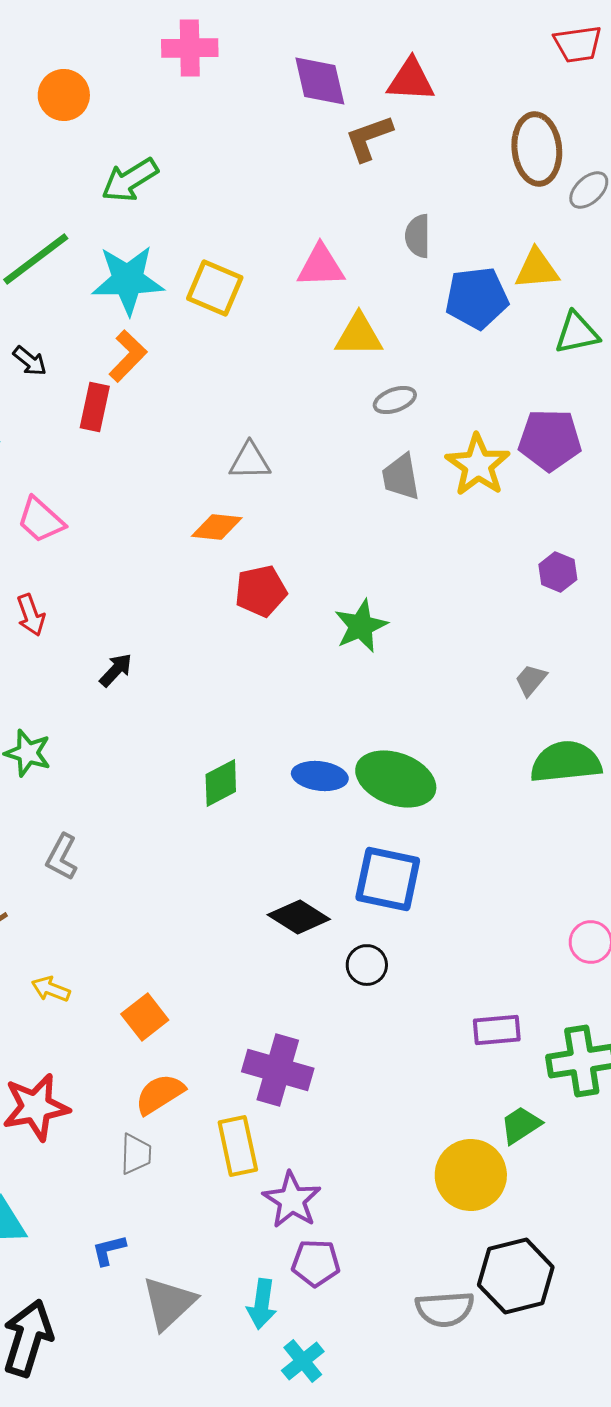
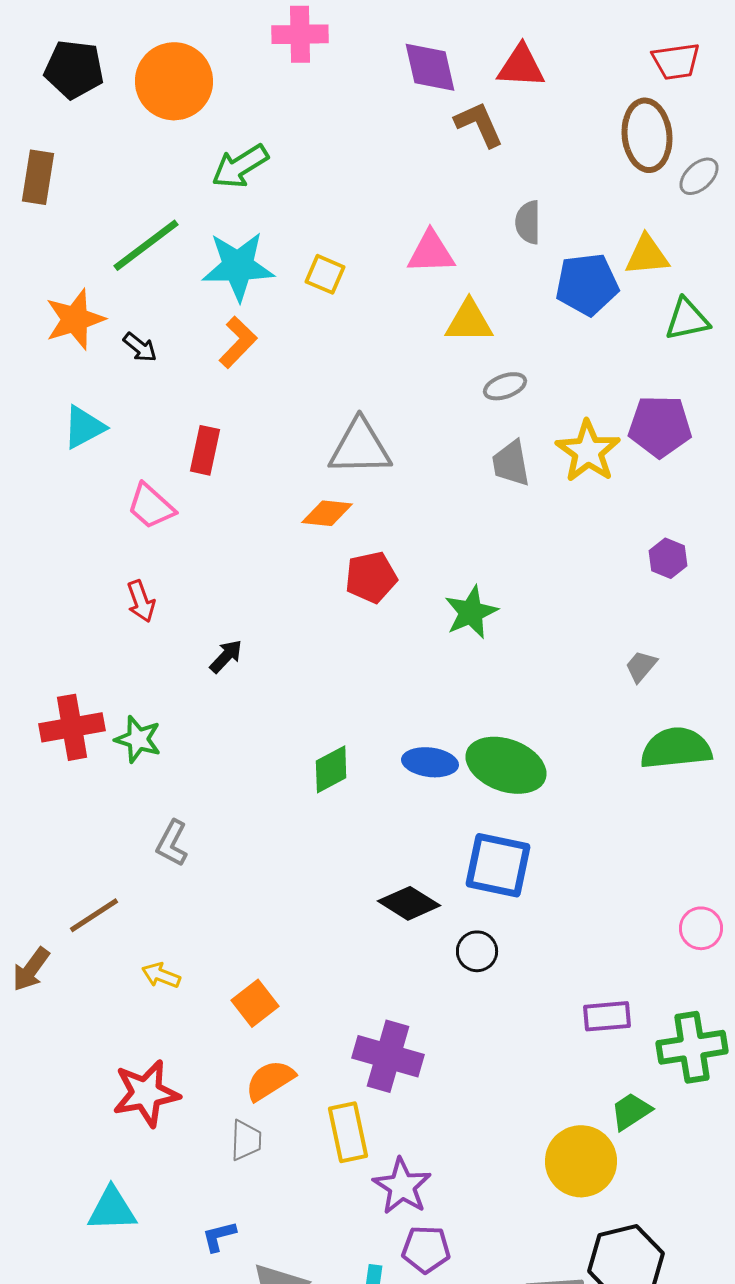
red trapezoid: (578, 44) -> (676, 61), moved
orange circle: (64, 95) -> (174, 81), size x1.5
brown L-shape: (369, 138) -> (479, 124), turned 86
yellow square: (215, 288) -> (325, 274), size x0.7
red rectangle: (95, 407) -> (205, 450), moved
gray triangle: (250, 461) -> (360, 447), size x1.5

